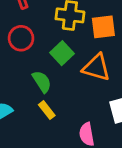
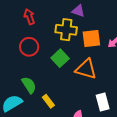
green semicircle: (42, 82) -> (29, 85), moved

